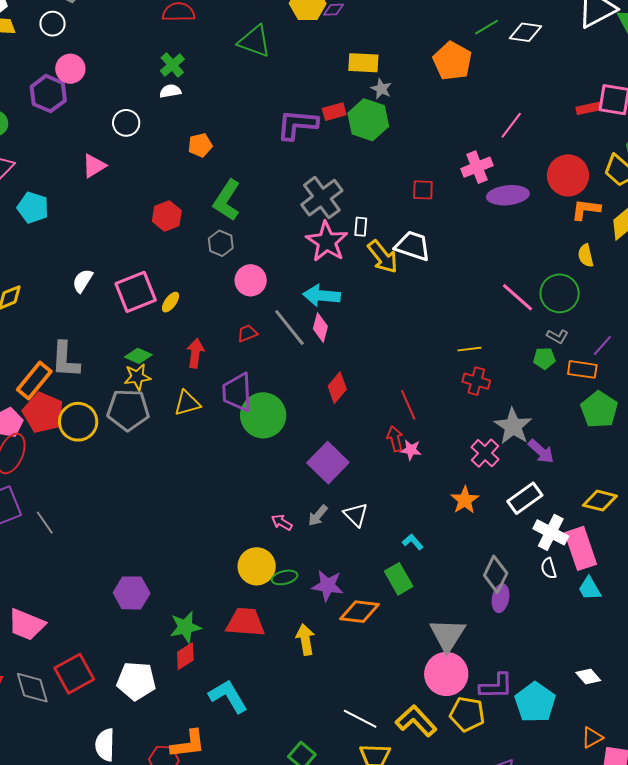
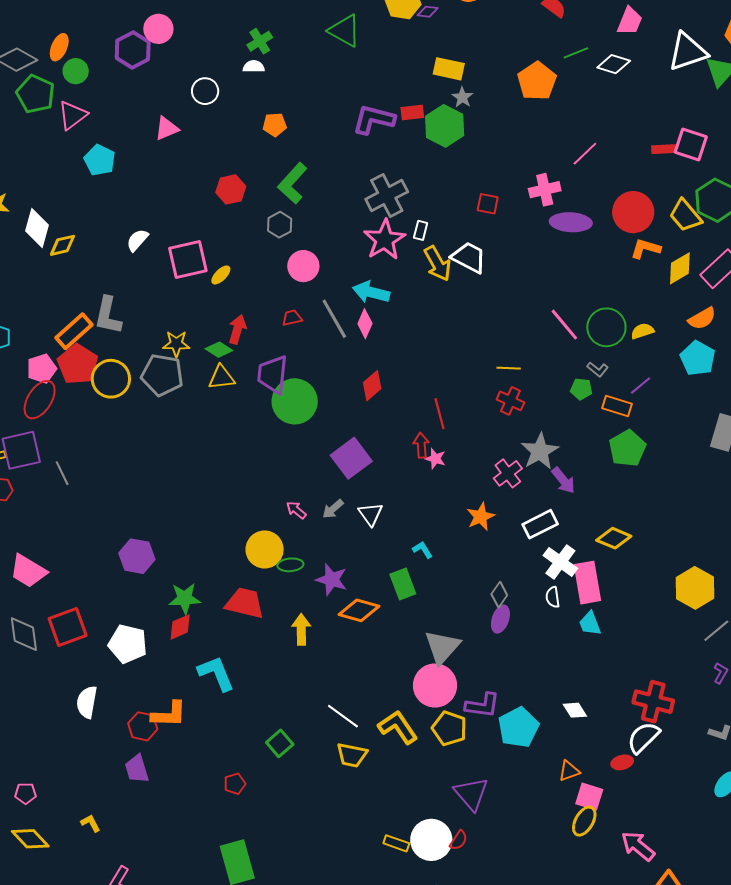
yellow semicircle: (586, 255) -> (642, 331), moved, turned 75
green diamond: (138, 356) -> (219, 350), moved
gray diamond: (496, 574) -> (499, 595), size x0.7

